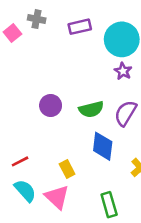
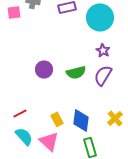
pink square: (12, 33) -> (14, 12), turned 32
purple star: (123, 71) -> (103, 50), moved
blue diamond: (103, 146) -> (81, 120), moved

